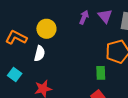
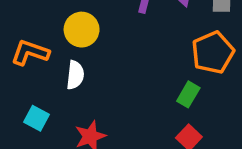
green rectangle: (101, 73) -> (188, 94), turned 40

